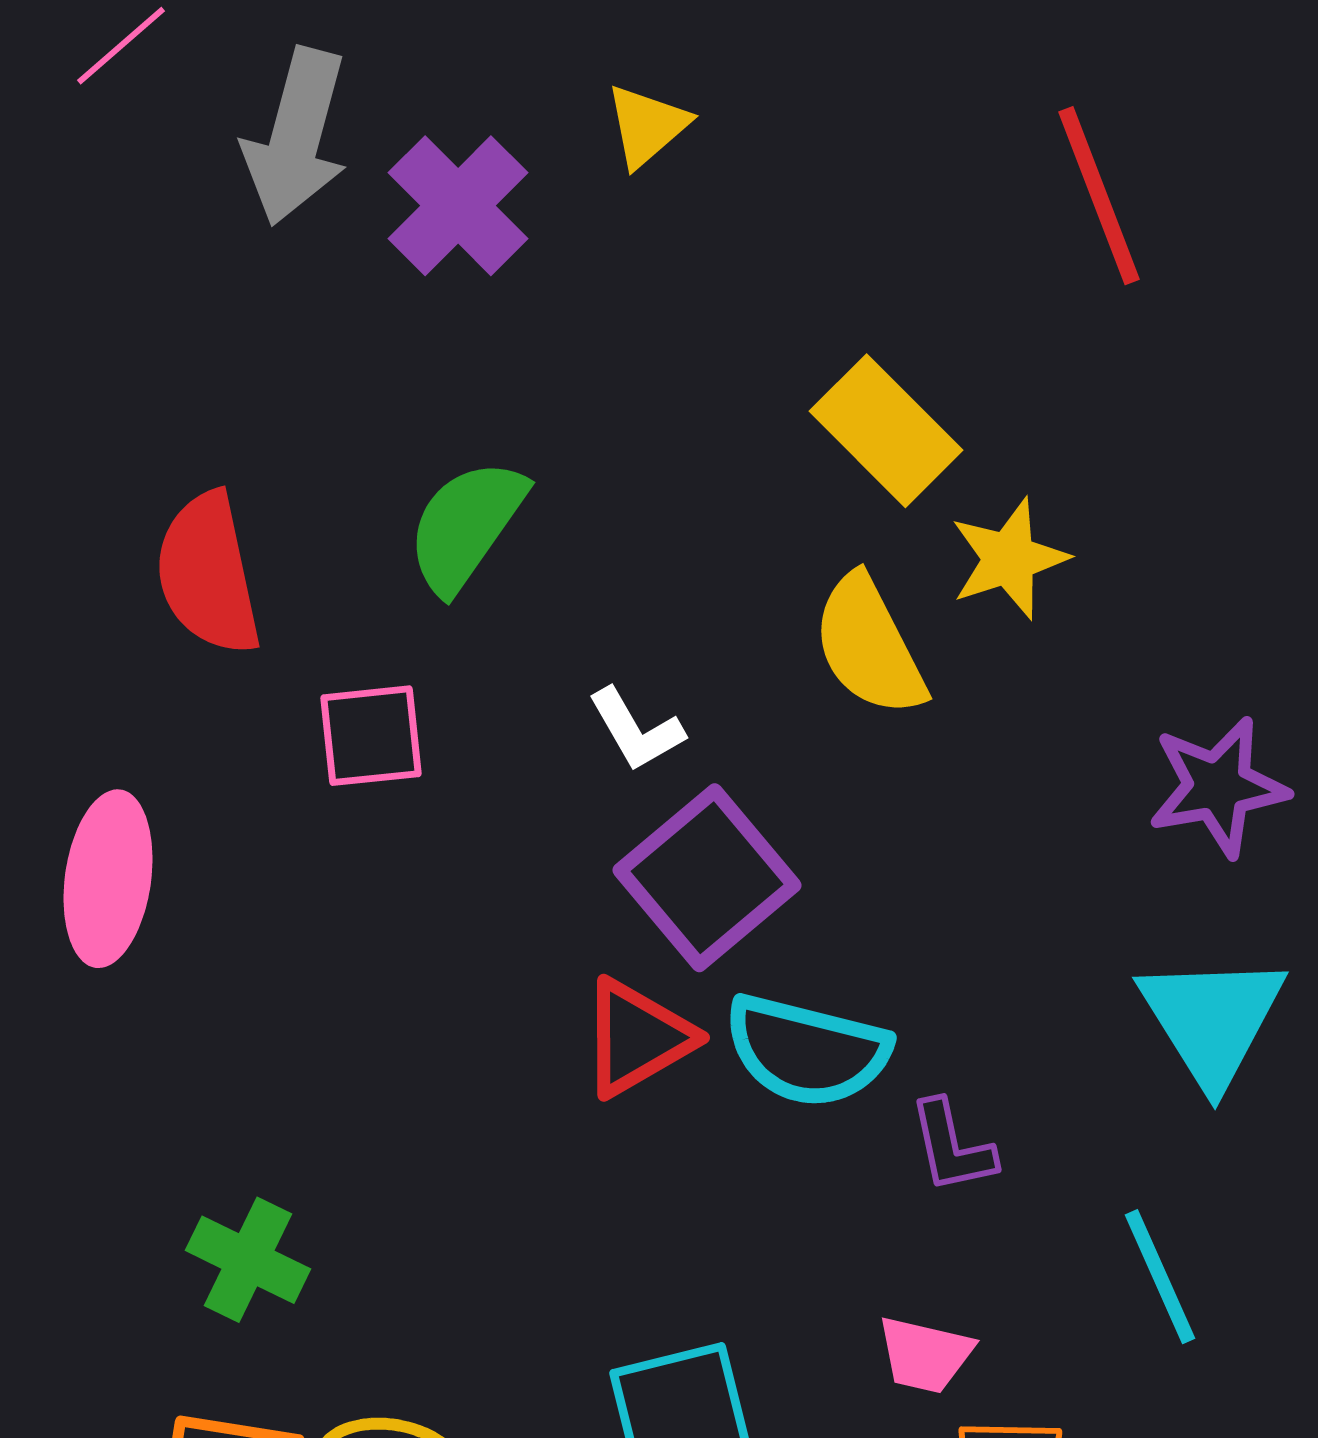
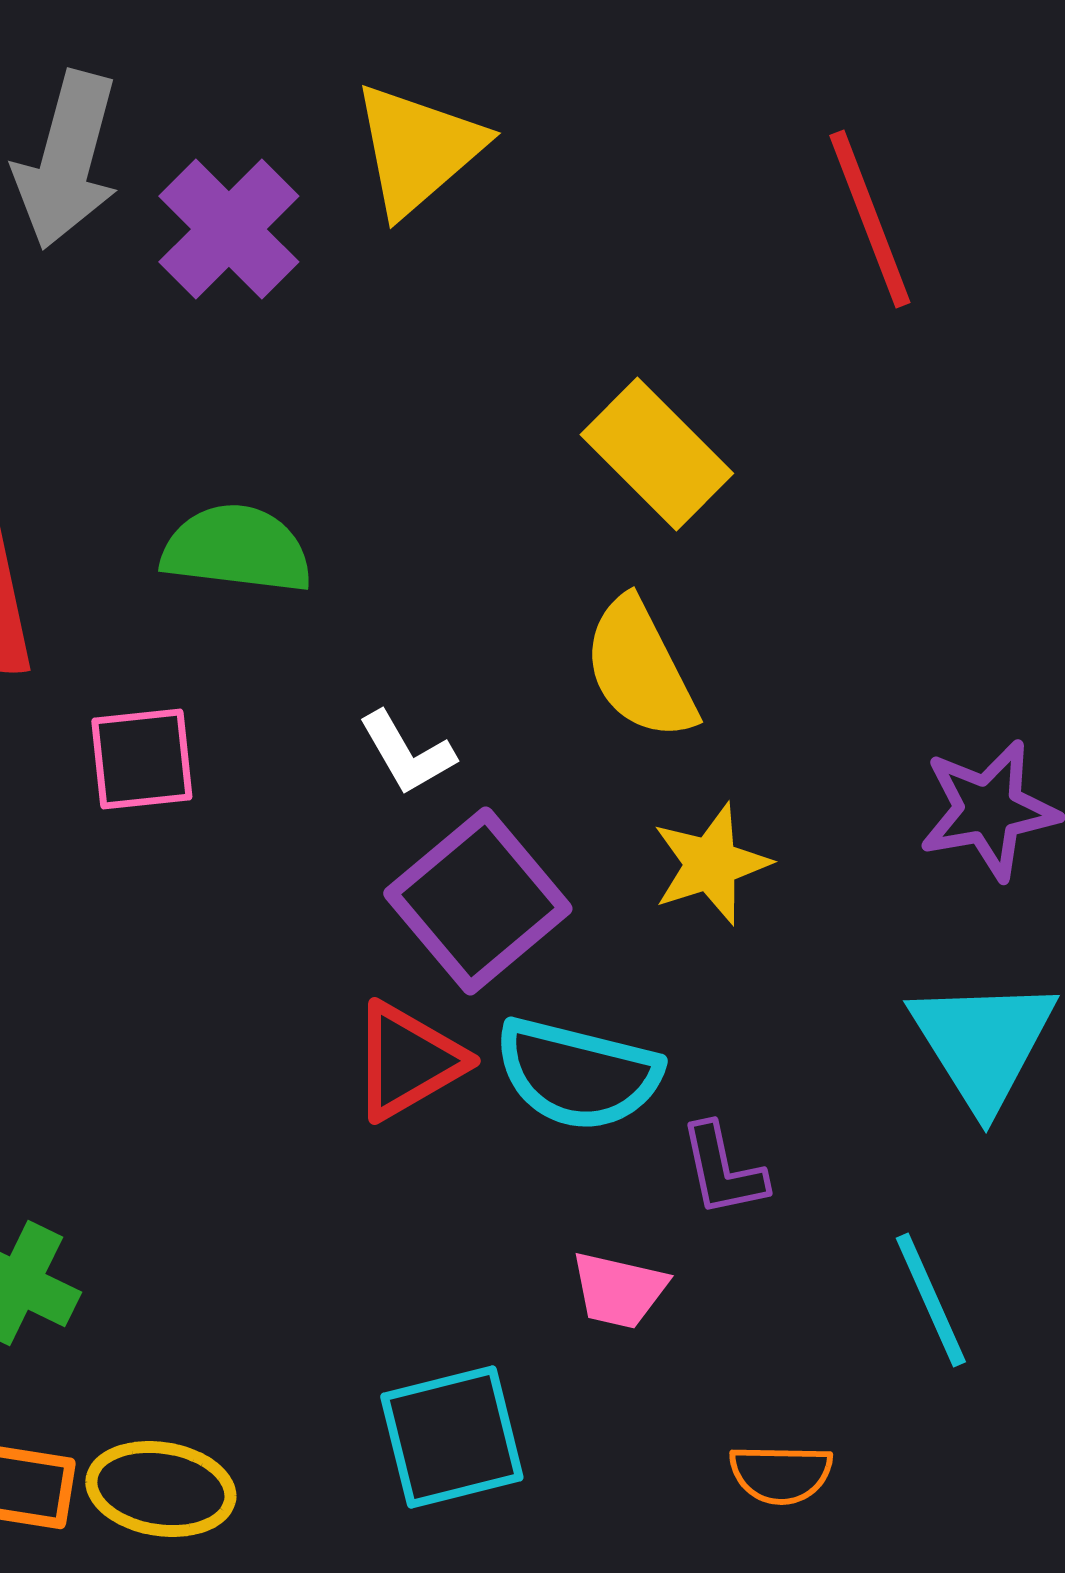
yellow triangle: (647, 126) -> (418, 149), size x1.6
green semicircle: (466, 526) -> (237, 549), turned 62
yellow star: (1009, 559) -> (711, 864), moved
pink trapezoid: (925, 1355) -> (619, 1290), moved

